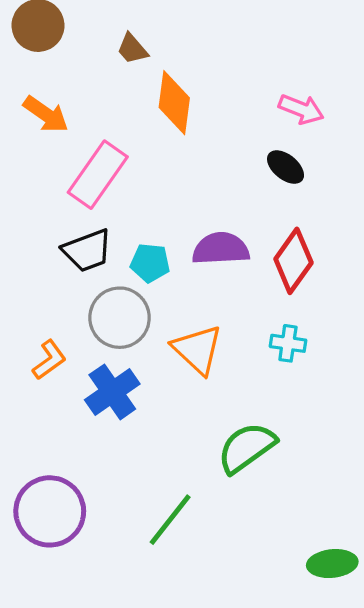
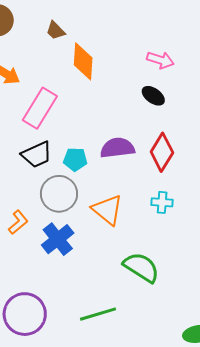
green semicircle: (247, 448) -> (141, 267), turned 72
green line: (170, 520) -> (98, 314), turned 39

